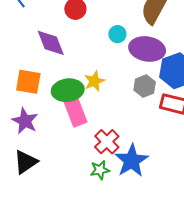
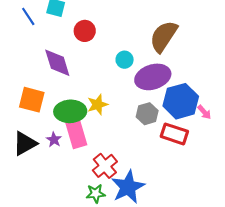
purple ellipse: (147, 49) -> (153, 77), turned -32
purple star: (25, 121) -> (54, 140), moved, size x0.6
black triangle: (26, 162) -> (25, 143), moved

